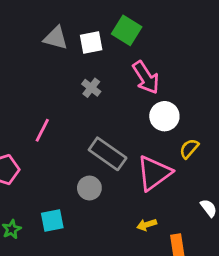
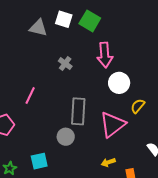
white square: (91, 42) -> (64, 19), moved, turned 30
pink arrow: (146, 77) -> (105, 55), turned 30
gray rectangle: (108, 154) -> (78, 111), turned 60

